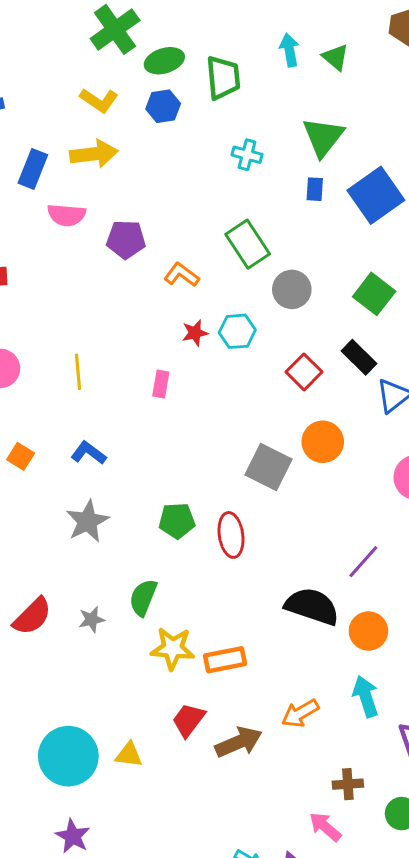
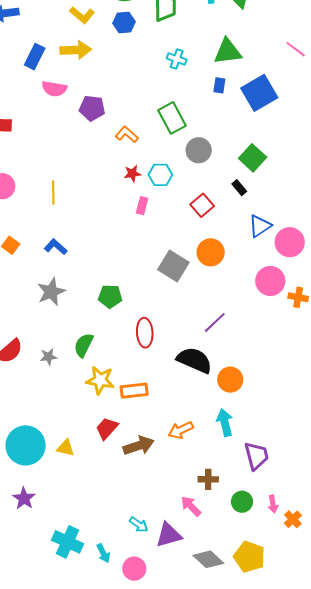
green triangle: (323, 137) -> (228, 52), turned 40
black rectangle: (359, 357) -> (239, 188), moved, size x0.7
pink rectangle: (161, 384) -> (142, 206), moved
red ellipse: (231, 535) -> (145, 333), moved
purple line: (363, 562) -> (215, 322), moved

